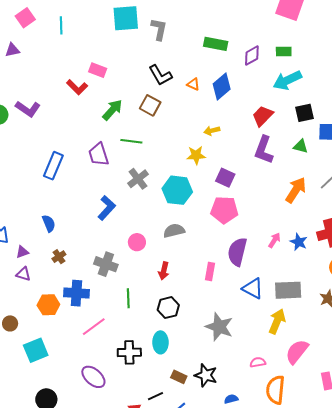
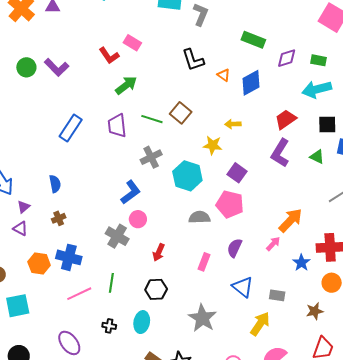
brown square: (150, 105) -> (181, 113), moved
green arrow: (112, 110) -> (126, 85), moved
orange arrow: (296, 190) -> (291, 220), moved
blue L-shape: (107, 208) -> (131, 192), moved
gray semicircle: (174, 231) -> (199, 217), moved
blue star: (299, 242) -> (301, 263), moved
purple triangle: (22, 252) -> (24, 207), turned -32
purple semicircle: (237, 252) -> (235, 248), size x0.7
gray cross: (106, 264) -> (117, 236), moved
gray rectangle: (288, 290) -> (277, 295), size x0.6
green line: (128, 298) -> (111, 283), moved
black cross: (129, 352) -> (109, 326), size x0.6

